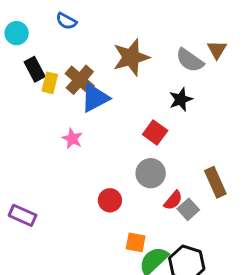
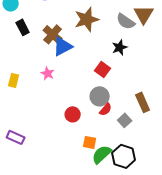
brown triangle: (217, 50) -> (144, 14), size x1.5
yellow rectangle: (50, 83) -> (14, 80), moved
red semicircle: (173, 200) -> (106, 109), moved
purple rectangle: (23, 215) -> (16, 137), moved

